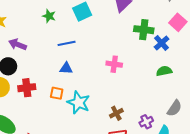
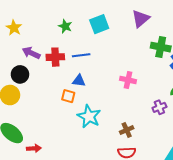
red cross: (27, 88) -> (55, 57), moved
orange square: (57, 93) -> (68, 96), moved
purple cross: (146, 122) -> (159, 107), moved

